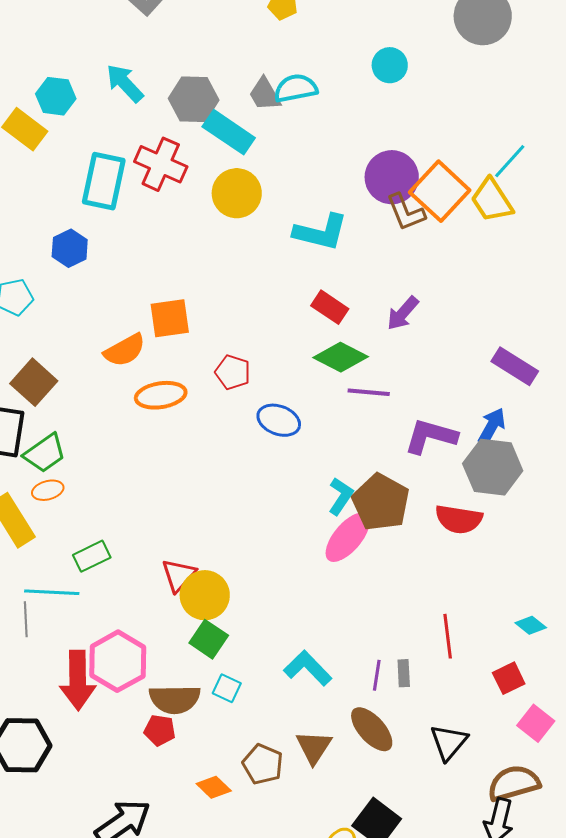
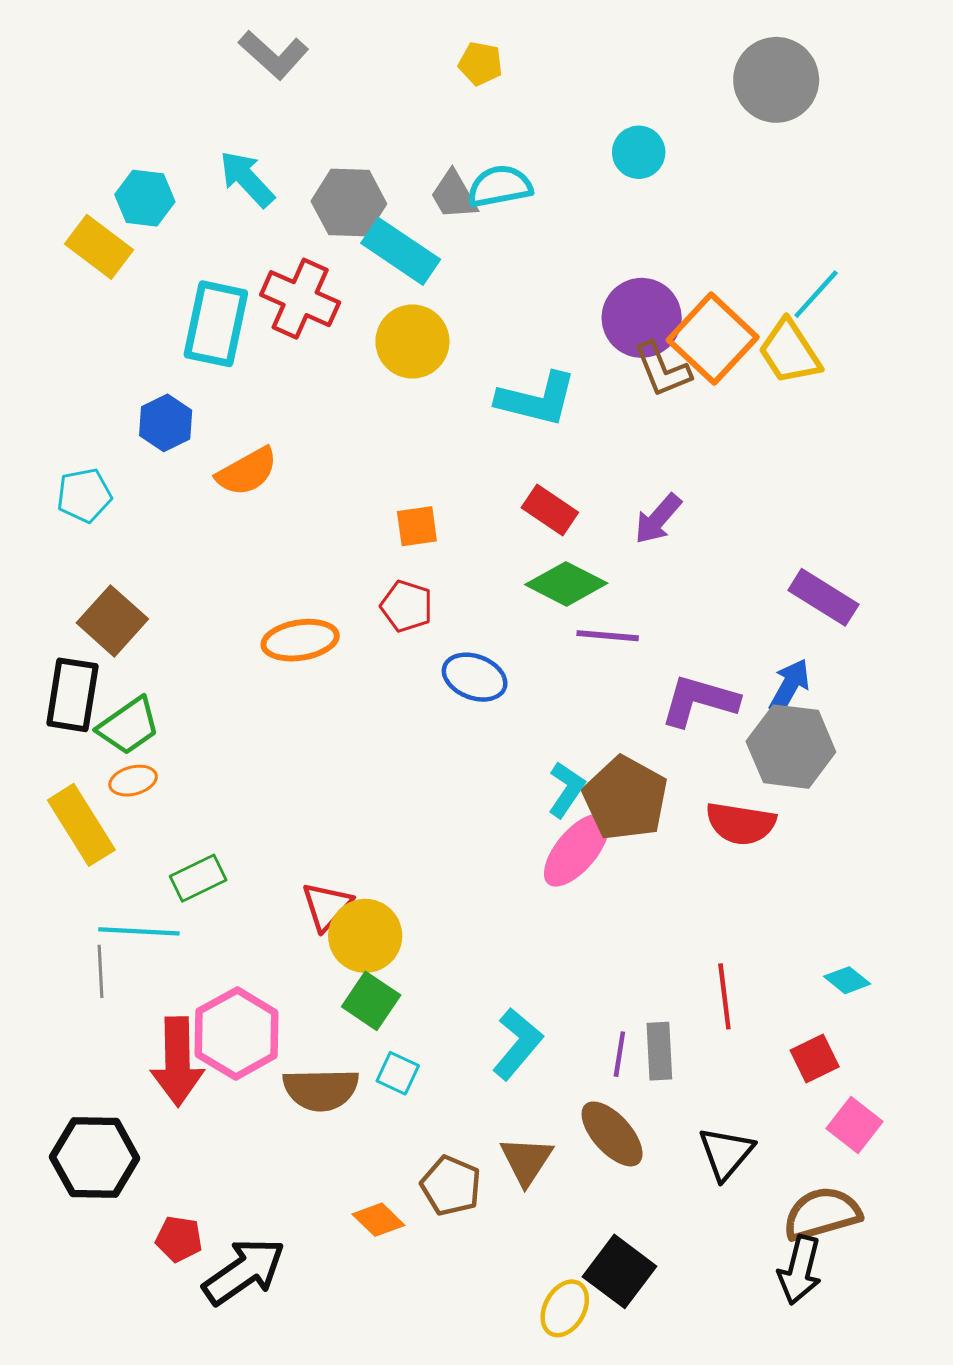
orange square: (170, 318) -> (417, 526), moved, size x0.7
orange semicircle: (125, 350) -> (247, 472), moved
cyan L-shape: (308, 668) -> (517, 1044), turned 84
gray rectangle: (404, 673) -> (659, 1051), size x1.4
red pentagon: (160, 730) -> (179, 1239), moved

